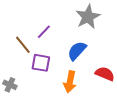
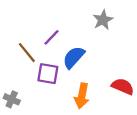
gray star: (88, 17) -> (103, 20), size x0.7
blue semicircle: (77, 51) -> (74, 57), moved

